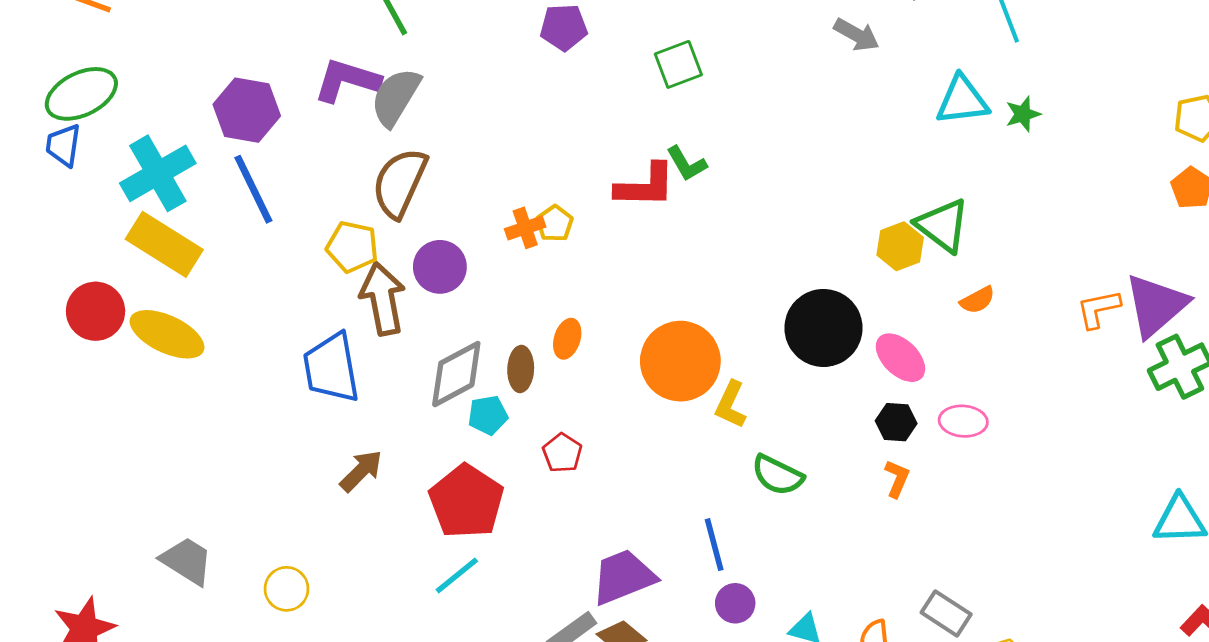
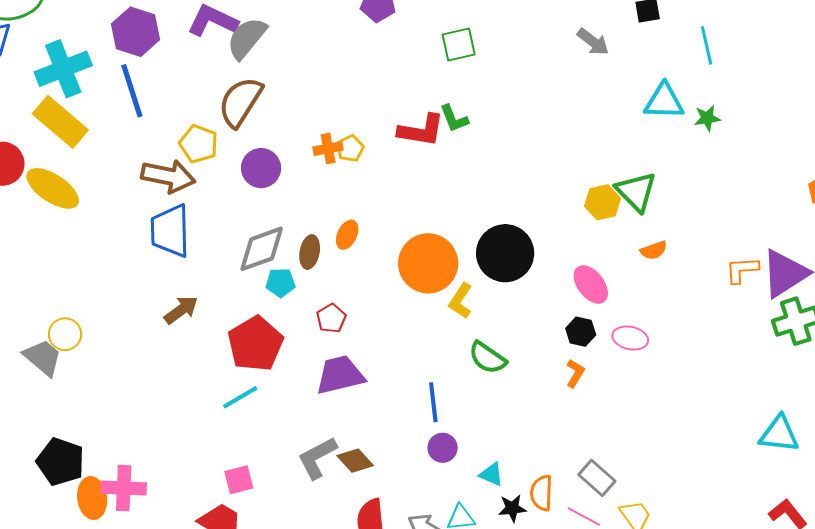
brown arrow: (383, 299) -> (168, 176), moved, turned 104
black circle: (823, 328) -> (505, 253), moved
purple trapezoid: (623, 577) -> (340, 375), moved
yellow circle: (286, 589) -> (65, 334), moved

